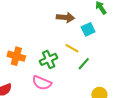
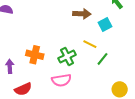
pink semicircle: (42, 83) -> (61, 80), turned -30

